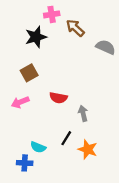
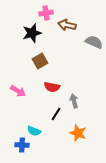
brown arrow: (75, 28) -> (67, 25), turned -30
brown square: (29, 73) -> (40, 61), moved
pink arrow: (20, 102) -> (18, 91), turned -126
black line: (66, 138) -> (56, 114), moved

